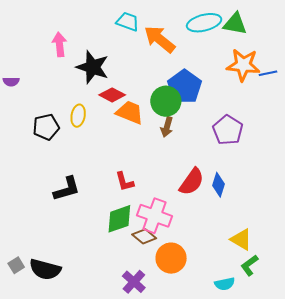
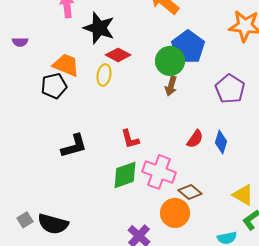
orange trapezoid: (130, 113) -> (66, 65), moved
yellow ellipse: (78, 116) -> (104, 75), moved
red semicircle: (192, 182) -> (195, 139), size x0.7
brown diamond: (144, 236) -> (190, 192), moved

